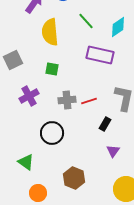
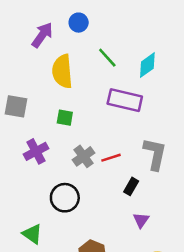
gray square: (13, 60) -> (16, 106), turned 36
gray cross: (67, 100) -> (84, 156), turned -30

